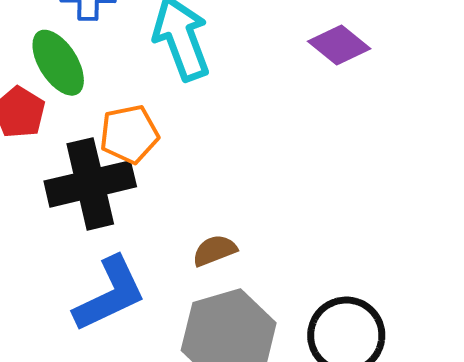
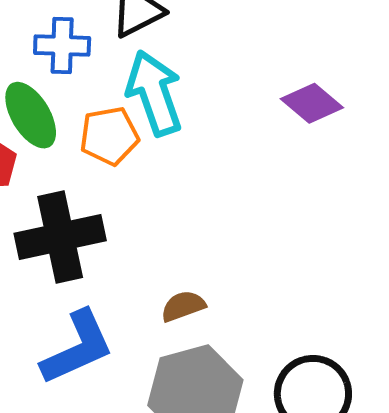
orange pentagon: (129, 134) -> (109, 136), moved

